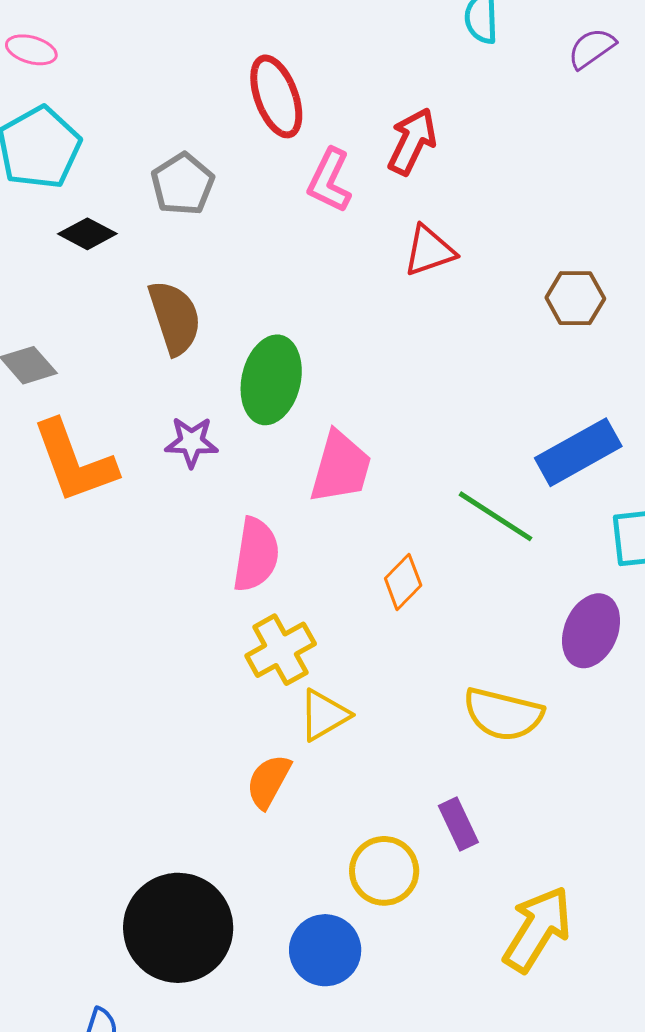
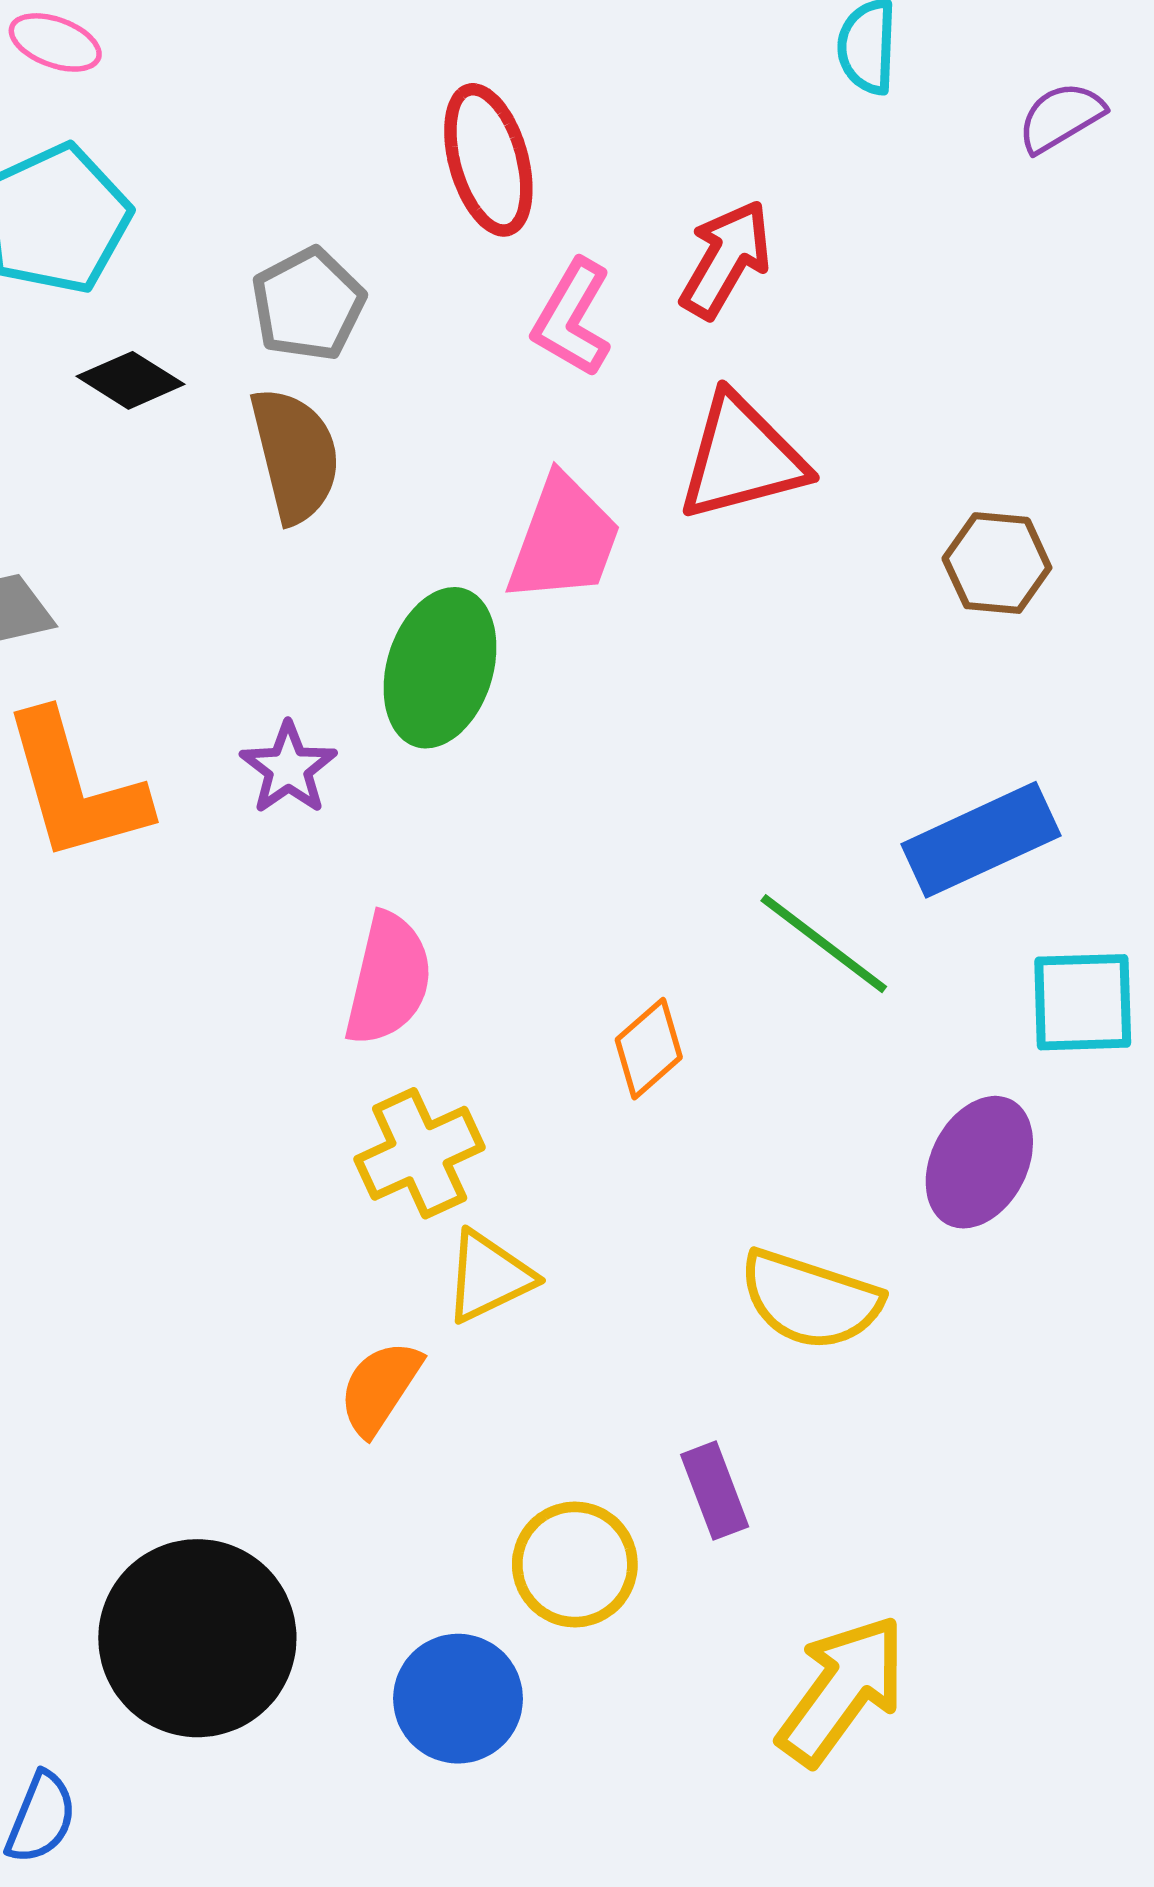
red triangle: (429, 251) -> (742, 458), size x1.4
brown semicircle: (175, 318) -> (295, 455), moved
purple star: (191, 442) -> (288, 768), turned 30
pink trapezoid: (341, 467) -> (564, 539), moved

